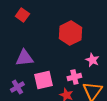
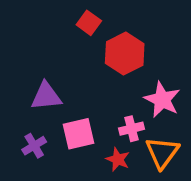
red square: (22, 15) -> (89, 23), moved
pink star: (92, 60) -> (162, 100), size x1.5

